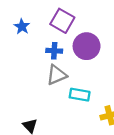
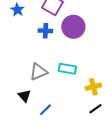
gray triangle: (57, 75) -> (38, 72), moved

